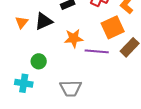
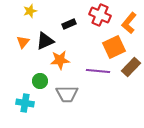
orange star: (74, 38) -> (60, 60), moved
gray trapezoid: (71, 88) -> (67, 94), moved

